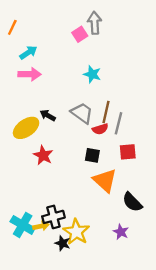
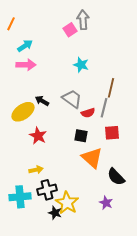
brown line: (106, 112) -> (111, 88), moved
cyan cross: (23, 225) -> (20, 197), turned -35
yellow arrow: (41, 226) -> (36, 170), moved

